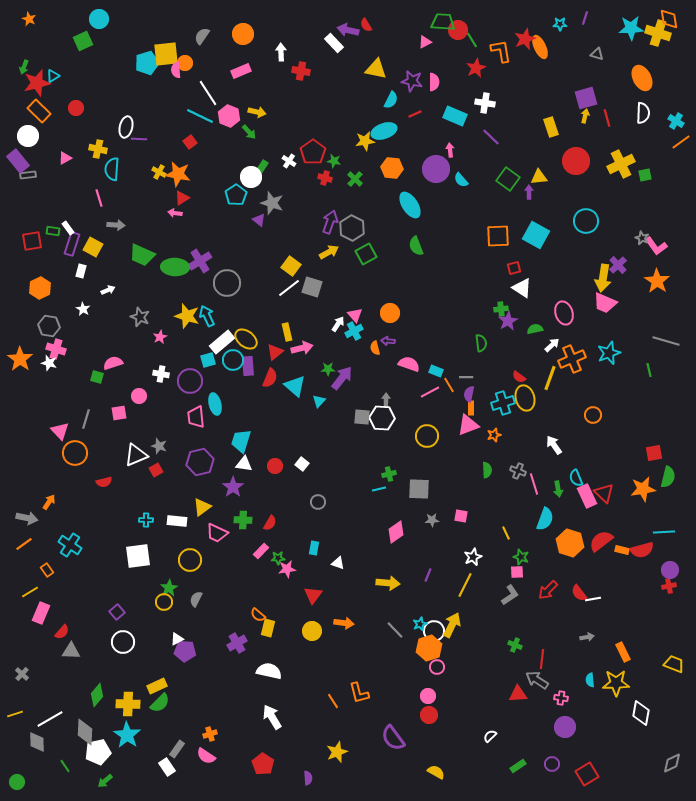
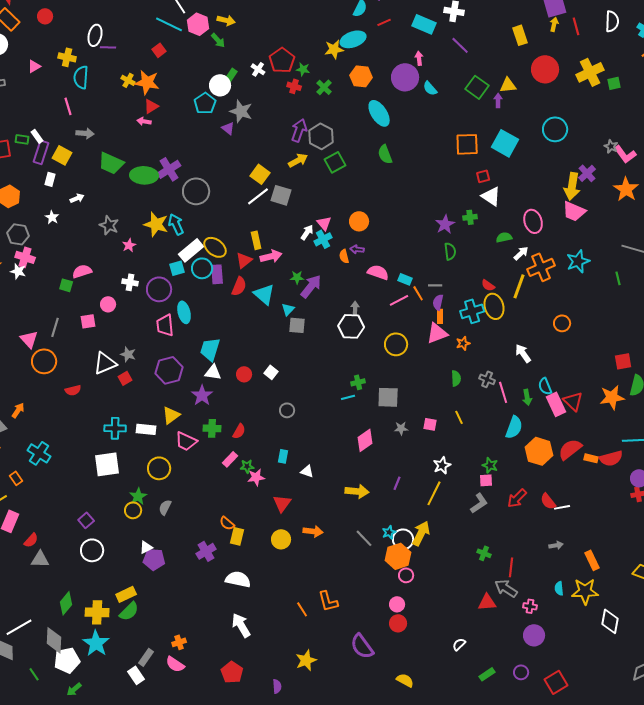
purple star: (508, 321) -> (445, 224), moved
gray square: (362, 417) -> (297, 325), moved
cyan cross: (146, 520) -> (115, 428), size x1.5
yellow line: (506, 533) -> (459, 417), moved

